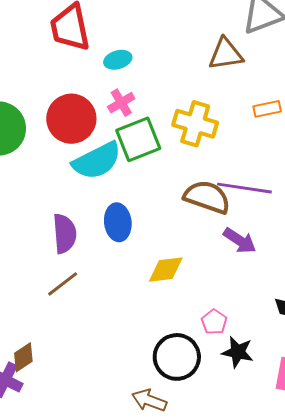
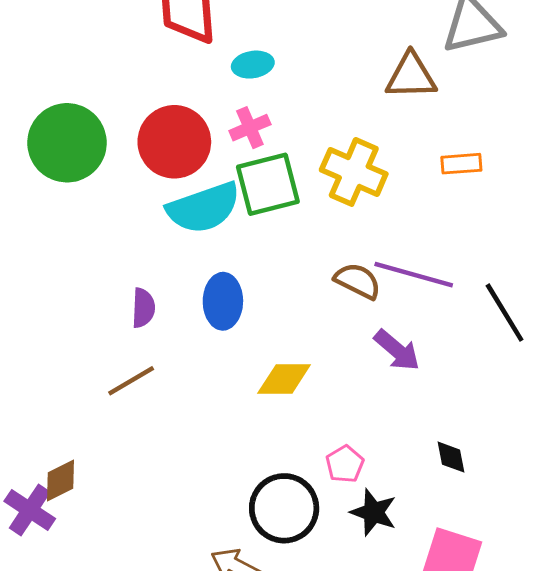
brown semicircle: (207, 197) -> (358, 281), size x0.7
purple semicircle: (65, 234) -> (143, 308), size x0.7

